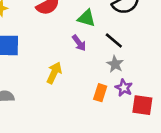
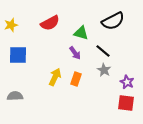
purple star: (124, 88) -> (127, 82), moved
orange rectangle: (100, 93) -> (76, 79), moved

